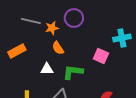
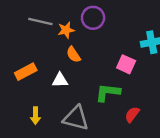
orange rectangle: (17, 51) -> (26, 72), moved
green L-shape: (73, 72) -> (108, 92), moved

